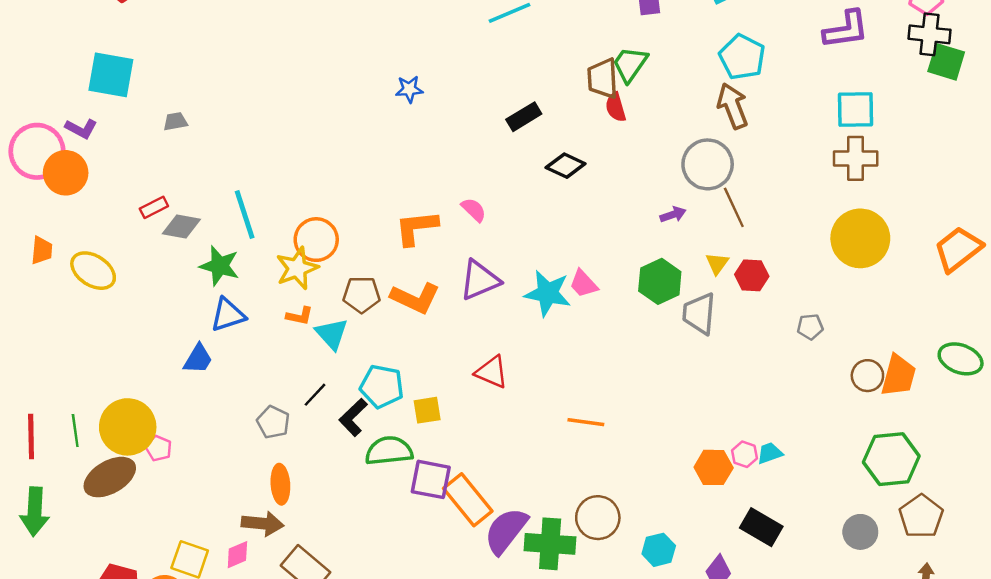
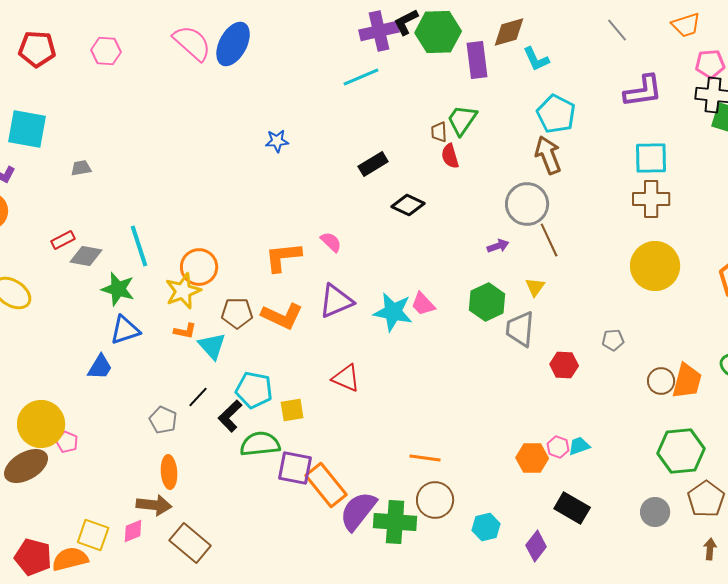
brown trapezoid: (603, 78) -> (439, 132), size x0.6
red hexagon: (752, 275) -> (564, 365), moved
orange line: (586, 422) -> (425, 458), moved

